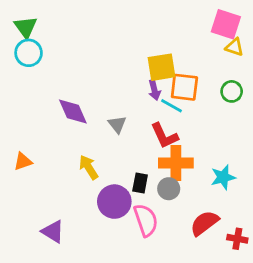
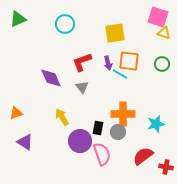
green triangle: (26, 27) -> (18, 19), turned 42
cyan circle: (29, 53) -> (65, 24), moved
yellow square: (162, 67) -> (115, 33), moved
red L-shape: (164, 136) -> (82, 62), moved, turned 95
purple triangle: (53, 232) -> (25, 142), moved

